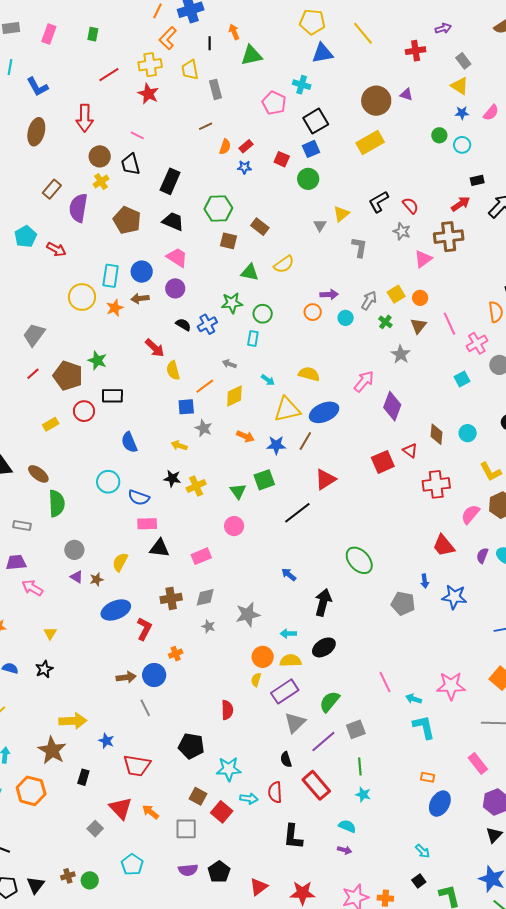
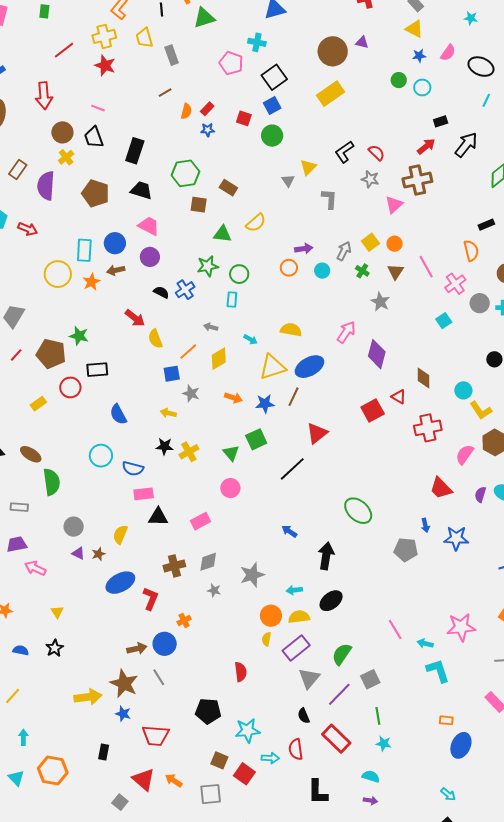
cyan circle: (468, 433) -> (463, 390), moved
brown star: (52, 750) -> (124, 684), moved

